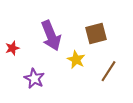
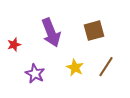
yellow star: (76, 60) -> (75, 68), moved

